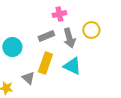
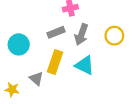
yellow circle: (91, 30) -> (114, 36), moved
gray arrow: (69, 38) -> (81, 35), turned 36

